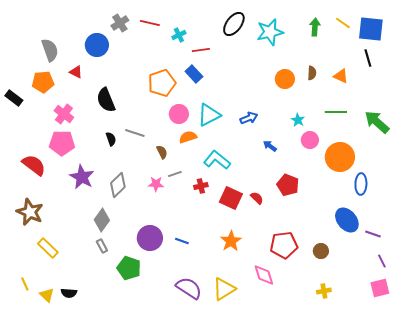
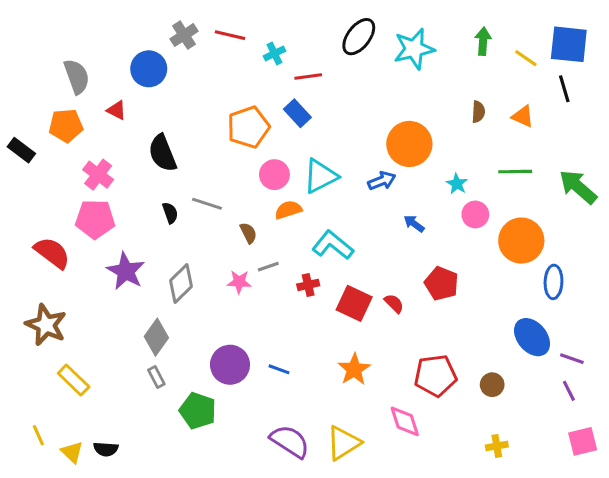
yellow line: (343, 23) -> (526, 58), moved
orange circle: (285, 79) -> (409, 144), moved, size x1.5
purple line: (382, 261) -> (569, 391), moved

